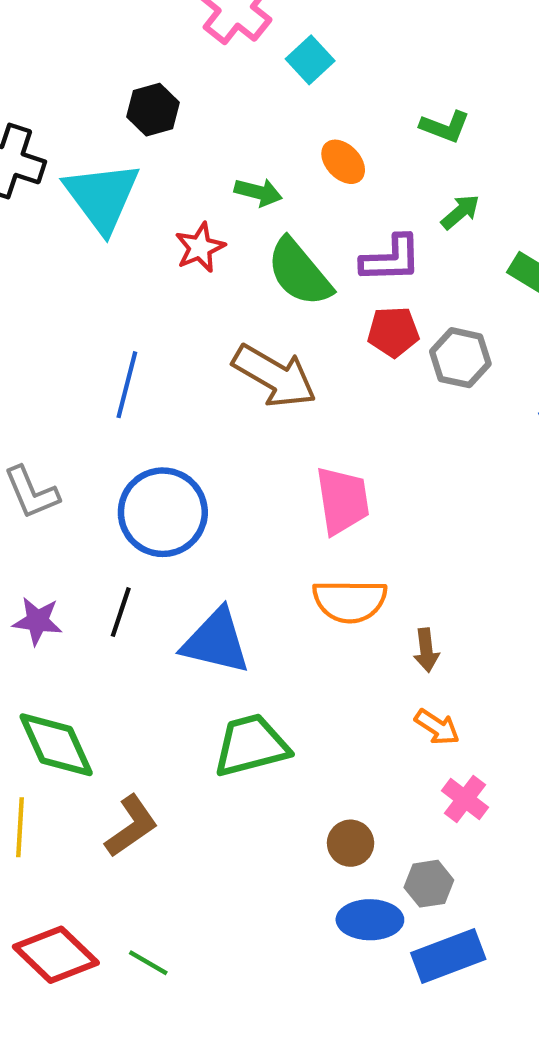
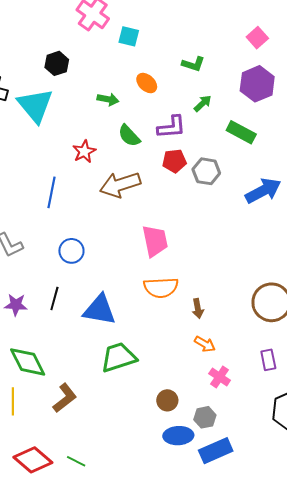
cyan square: (310, 60) -> (129, 36), turned -30
red star: (200, 247) -> (84, 151), moved
green semicircle: (299, 272) -> (129, 136), size x0.7
brown arrow: (274, 376) -> (120, 185), turned 135
blue circle: (163, 512) -> (71, 251), size x0.6

